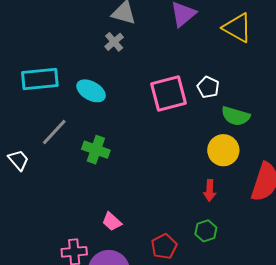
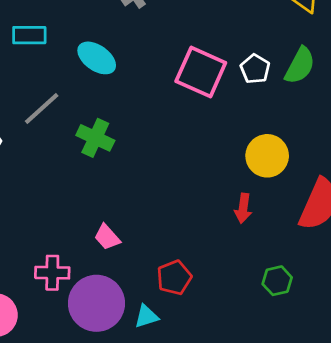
cyan rectangle: (40, 79) -> (29, 35), size x0.7
pink square: (169, 94) -> (201, 72), turned 33
green semicircle: (236, 116) -> (300, 66), moved, turned -84
green hexagon: (206, 231) -> (277, 281), moved

